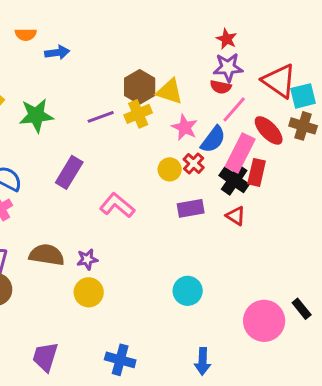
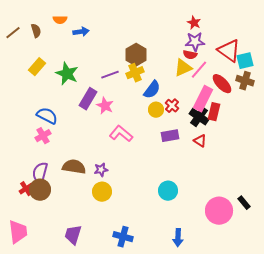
yellow triangle: (170, 91) -> (183, 68), moved, turned -42
green star: (36, 115) -> (67, 74), turned 30
pink star: (185, 127) -> (105, 106), moved
blue semicircle: (213, 139) -> (152, 90), moved
purple rectangle: (69, 172) -> (88, 99), moved

